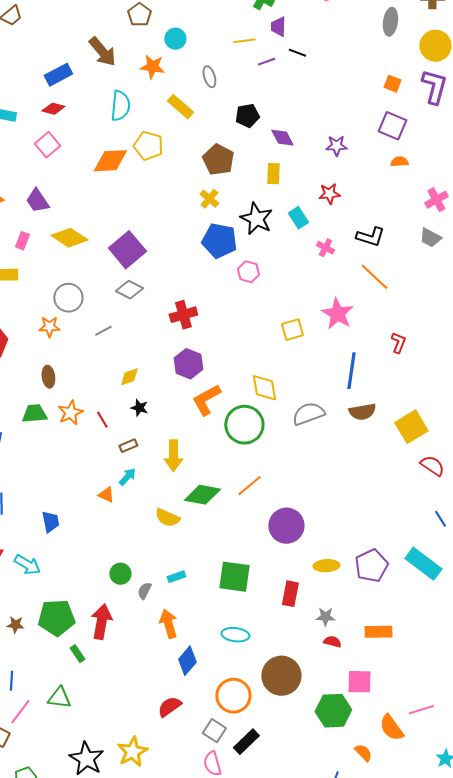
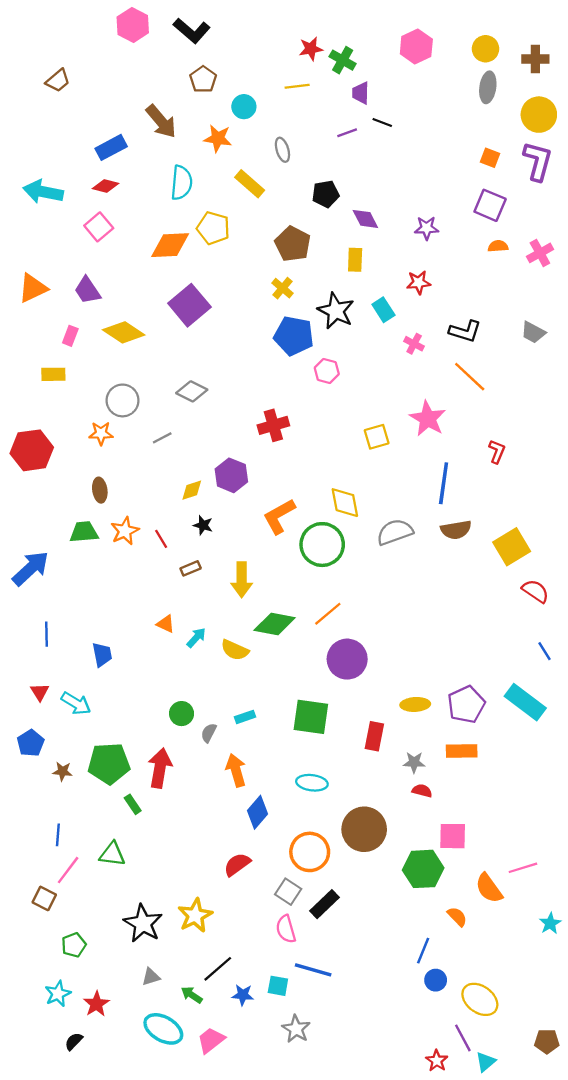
yellow line: (244, 41) -> (297, 86), moved
pink cross: (436, 200) -> (540, 253), moved
purple square: (127, 250) -> (189, 305), moved
red cross: (183, 315) -> (273, 425), moved
purple hexagon: (188, 364) -> (231, 475), moved
cyan arrow: (127, 477) -> (196, 638), moved
purple circle: (286, 526) -> (347, 659), moved
orange rectangle: (378, 632) -> (462, 751), moved

